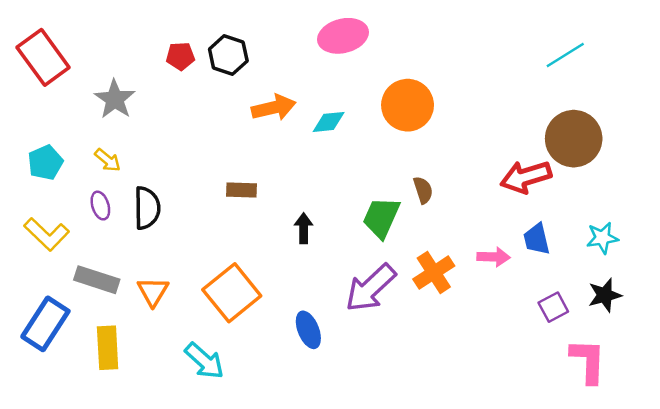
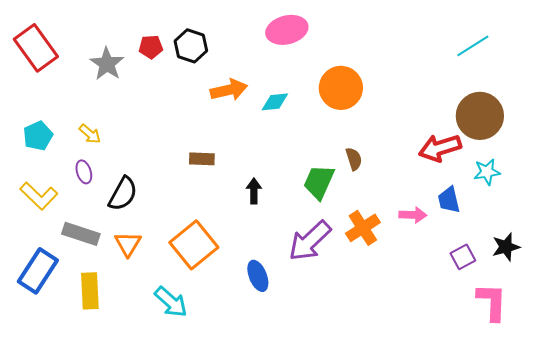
gray star: (115, 99) -> (107, 64), moved
black semicircle: (147, 208) -> (123, 194), moved, turned 30
cyan star: (602, 238) -> (487, 172), moved

